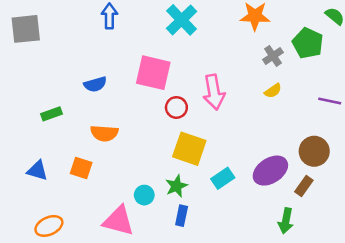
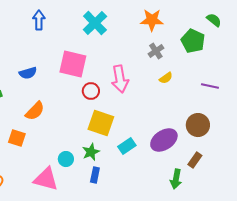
gray cross: (273, 56) -> (156, 51), moved
orange semicircle: (104, 133) -> (35, 111), turned -50
brown rectangle: (304, 186) -> (195, 160), moved

